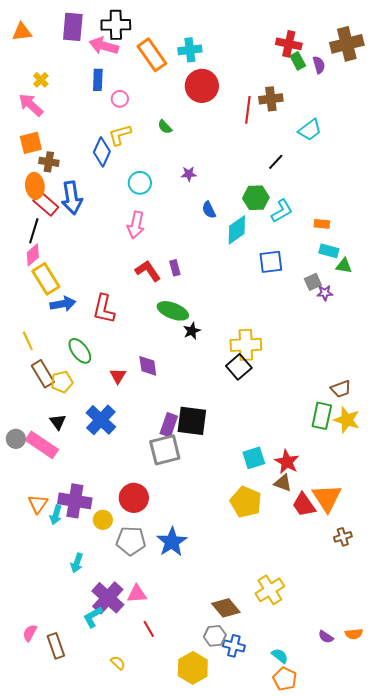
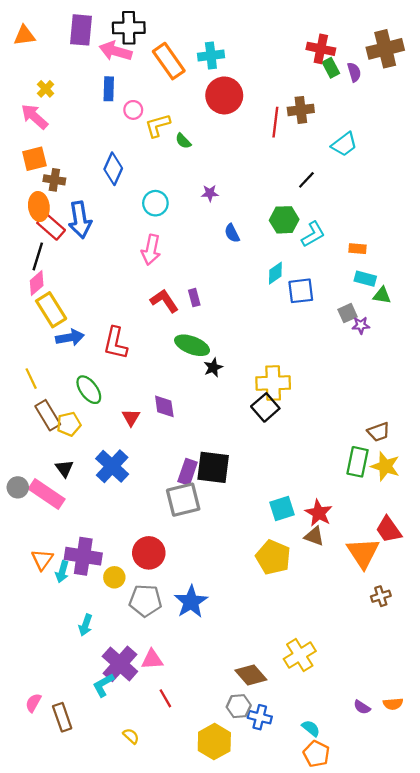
yellow L-shape: (120, 135) -> (158, 125), moved
cyan diamond: (237, 230) -> (275, 273), moved, size x0.7
red trapezoid: (304, 505) -> (389, 530), moved

